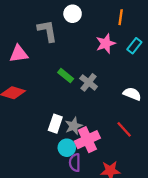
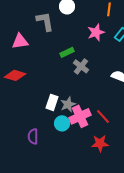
green rectangle: (66, 76) -> (67, 52), moved, turned -64
red line: (124, 129) -> (103, 116), moved
purple semicircle: (75, 163) -> (33, 136), moved

